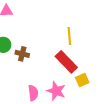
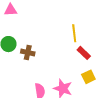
red rectangle: (66, 62) -> (84, 53), moved, size x0.6

